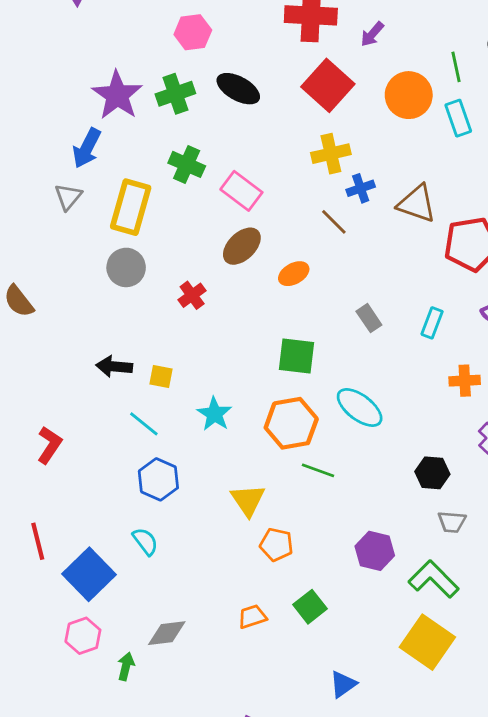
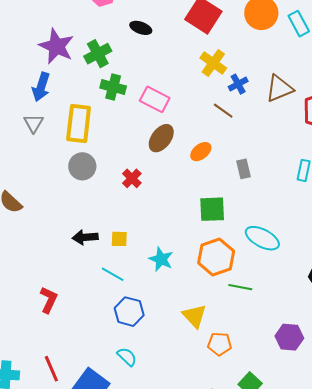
black ellipse: (238, 89) -> (141, 28), size x0.7
green cross: (175, 94) -> (98, 54), moved
yellow cross: (331, 154) -> (213, 63), turned -32
brown triangle: (417, 204) -> (279, 88), turned -32
gray rectangle: (369, 318) -> (244, 169), moved, turned 30

